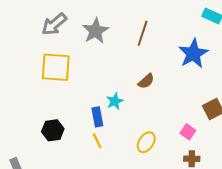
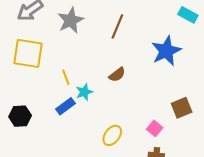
blue rectangle: (97, 117) -> (66, 106), turned 60
yellow line: (97, 141) -> (66, 77), moved

